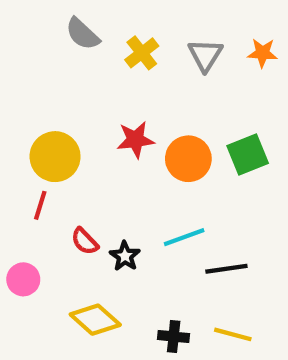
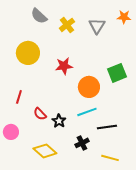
orange star: (262, 53) -> (124, 17), moved
yellow circle: (55, 157) -> (28, 53), moved
orange circle: (188, 159) -> (89, 87), moved
black cross: (174, 337) -> (82, 143), moved, turned -32

